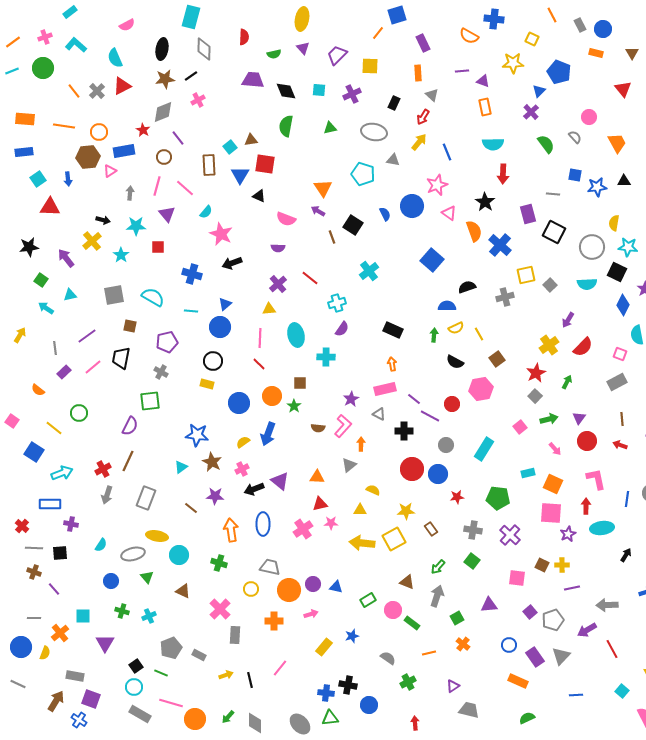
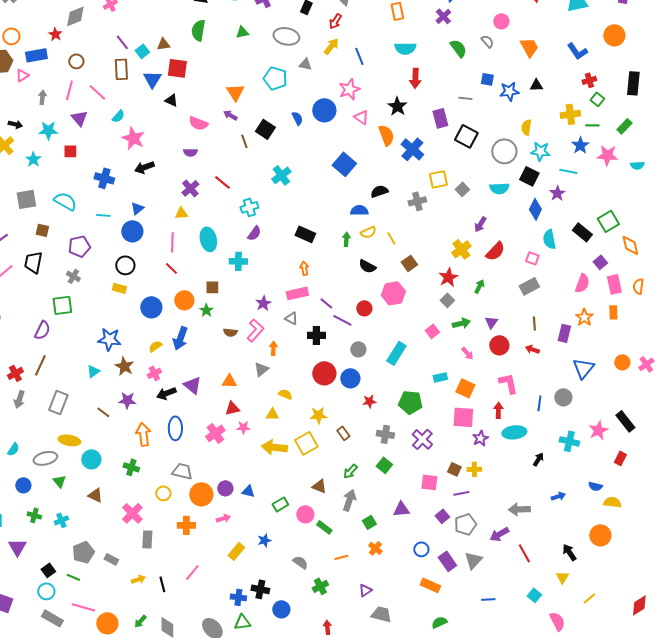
purple line: (178, 138) -> (122, 42), moved
purple line: (572, 588) -> (461, 493), moved

